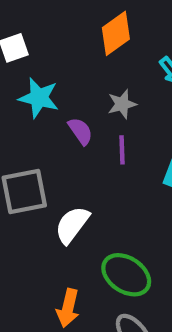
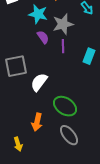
cyan star: (39, 98) -> (38, 14), moved
gray star: (122, 104) -> (63, 24), size x1.5

